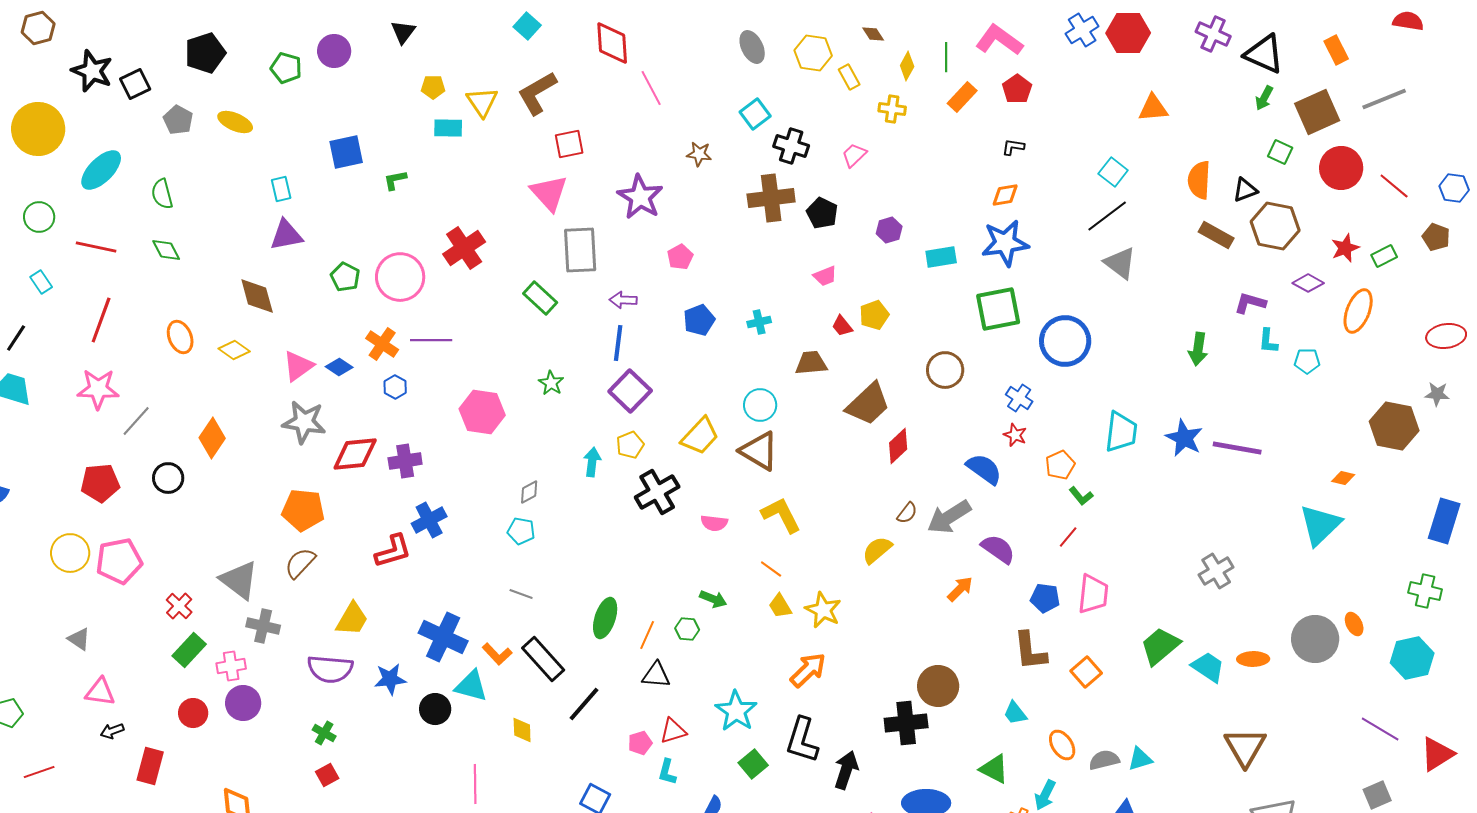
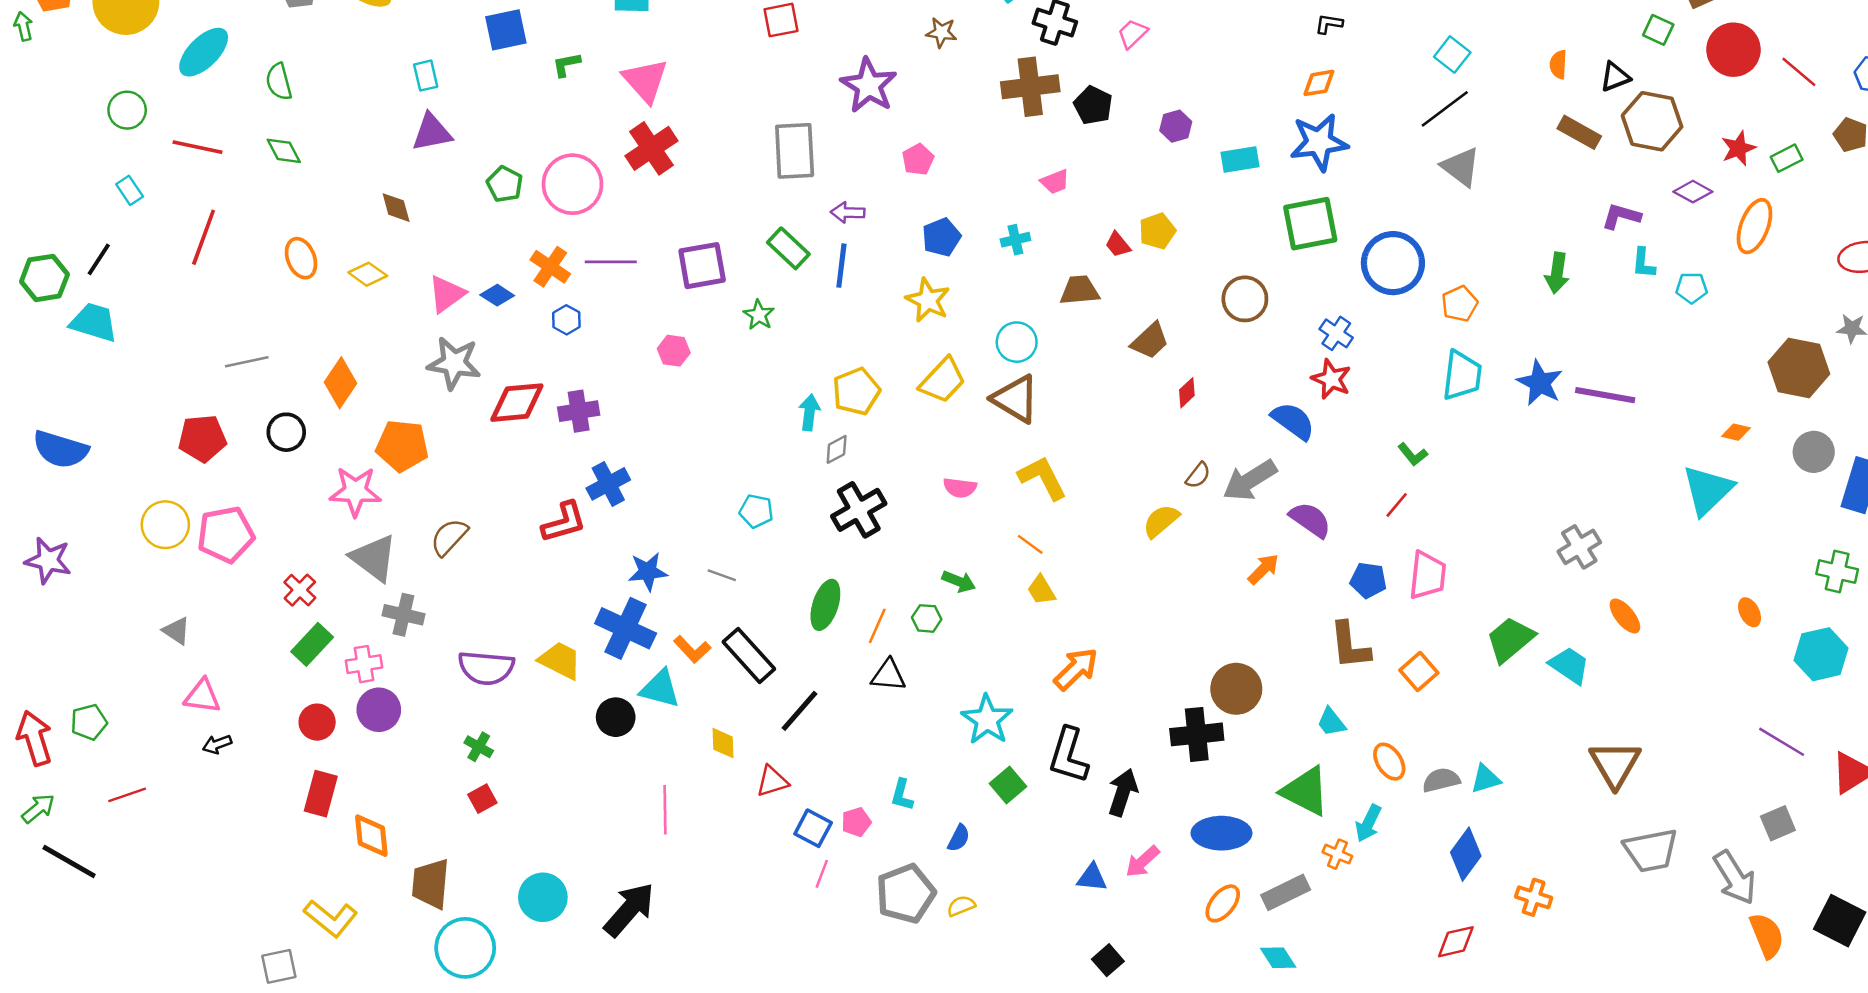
orange semicircle: (1199, 180) -> (1558, 64), size x0.6
pink triangle: (549, 193) -> (645, 81), moved
pink trapezoid: (825, 276) -> (1055, 182), moved
brown diamond: (257, 296) -> (396, 208), size x0.7
green rectangle: (540, 298) -> (788, 248), moved
pink star: (98, 389) -> (355, 491), moved
purple square: (630, 391) -> (702, 266), moved, turned 36
brown trapezoid: (868, 404) -> (1150, 341), size x0.7
pink hexagon: (482, 412) -> (674, 351), size x0.6
gray line: (136, 421) -> (247, 362), turned 36
red star: (1015, 435) -> (1331, 379), size x1.4
yellow pentagon: (630, 445) -> (856, 391), size x1.4
red diamond: (898, 446) -> (1187, 393), size x0.7
orange pentagon: (1060, 465) -> (1460, 304), moved
gray diamond: (529, 492) -> (837, 449), moved
black cross: (657, 492) -> (859, 510), moved
orange pentagon: (303, 510) -> (402, 446), moved
cyan pentagon: (521, 531) -> (756, 511), moved
yellow star: (823, 610) -> (928, 300), moved
yellow trapezoid: (352, 619) -> (560, 660), moved, turned -93
gray circle: (1315, 639) -> (1814, 452), moved, size x0.7
orange ellipse: (1253, 659) -> (1625, 616), moved, turned 52
blue star: (390, 679) -> (648, 572), moved
red triangle: (673, 731) -> (772, 781), moved
pink pentagon: (640, 743) -> (856, 822), moved
red rectangle: (150, 766) -> (321, 794), moved
green triangle: (994, 769) -> (1305, 791), size x1.4

